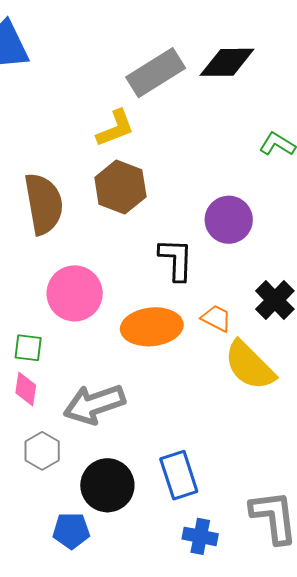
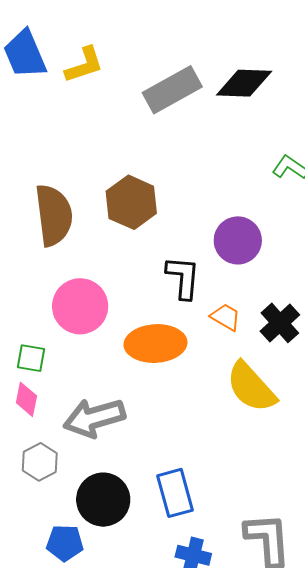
yellow L-shape: (115, 128) -> (84, 65), moved
orange trapezoid: (216, 318) -> (226, 317), moved

